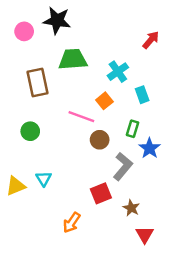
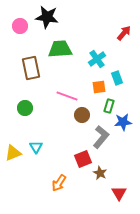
orange square: (104, 101) -> (99, 87), moved, turned 32
blue star: (150, 148) -> (123, 122), turned 30
brown star: (131, 208) -> (100, 173), moved

